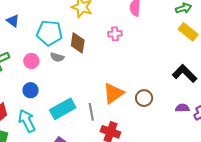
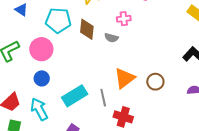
gray semicircle: (57, 57) -> (111, 38), moved
pink circle: (31, 61) -> (41, 49), size x1.5

